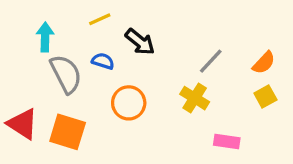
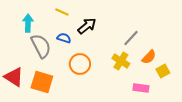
yellow line: (100, 19) -> (62, 12), turned 48
black arrow: (140, 42) -> (87, 26), turned -78
orange semicircle: (264, 63) -> (149, 57), moved
yellow square: (265, 96) -> (163, 71), moved

